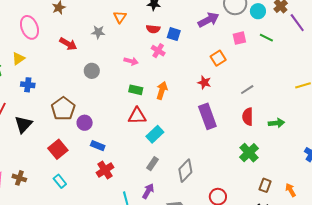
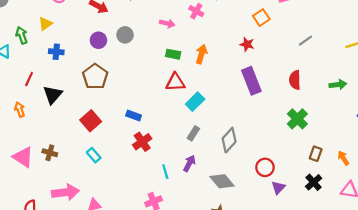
gray line: (247, 90) -> (305, 41), moved
purple circle: (85, 123) -> (98, 40), moved
green arrow: (276, 123) -> (338, 85), moved

